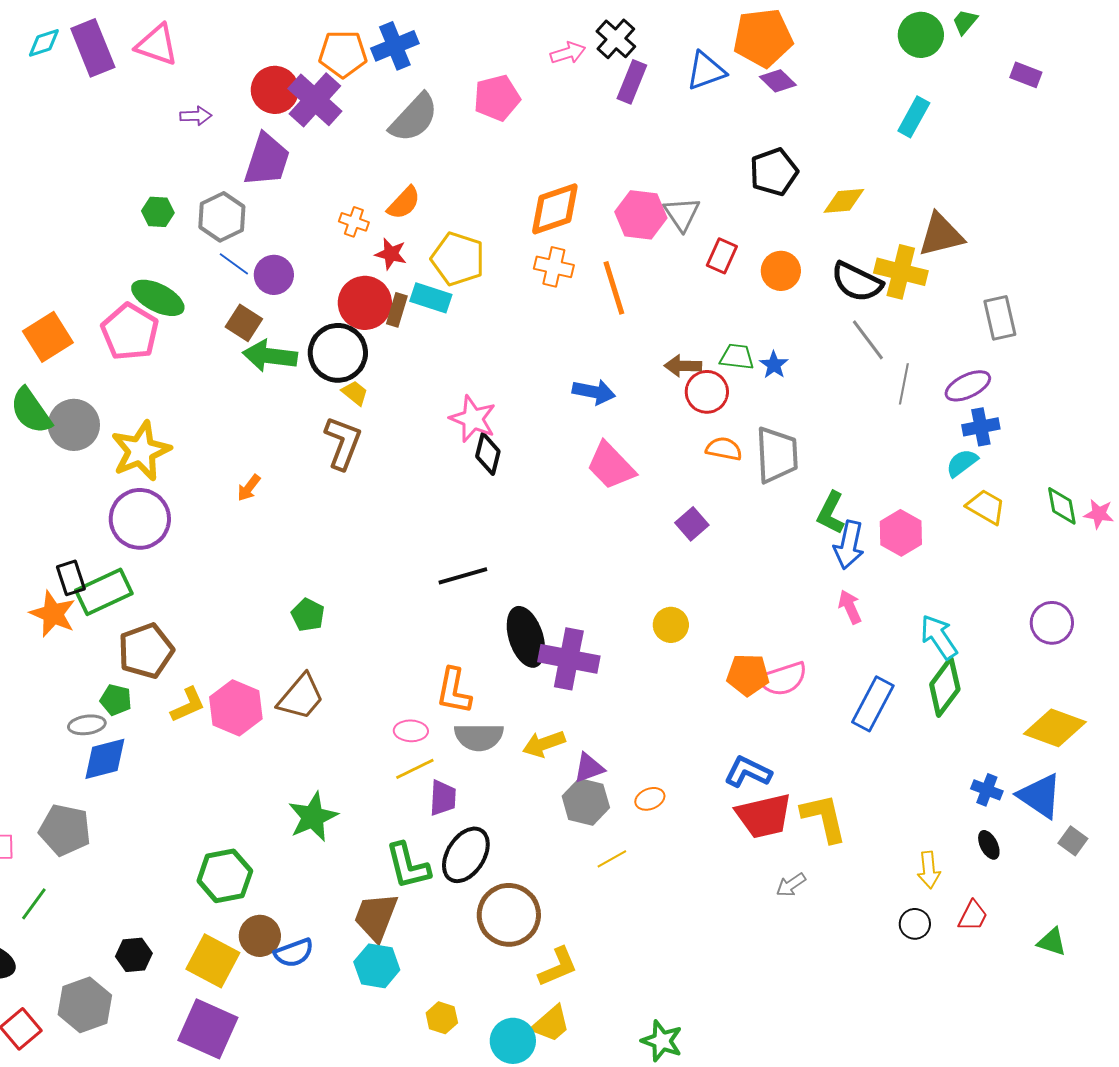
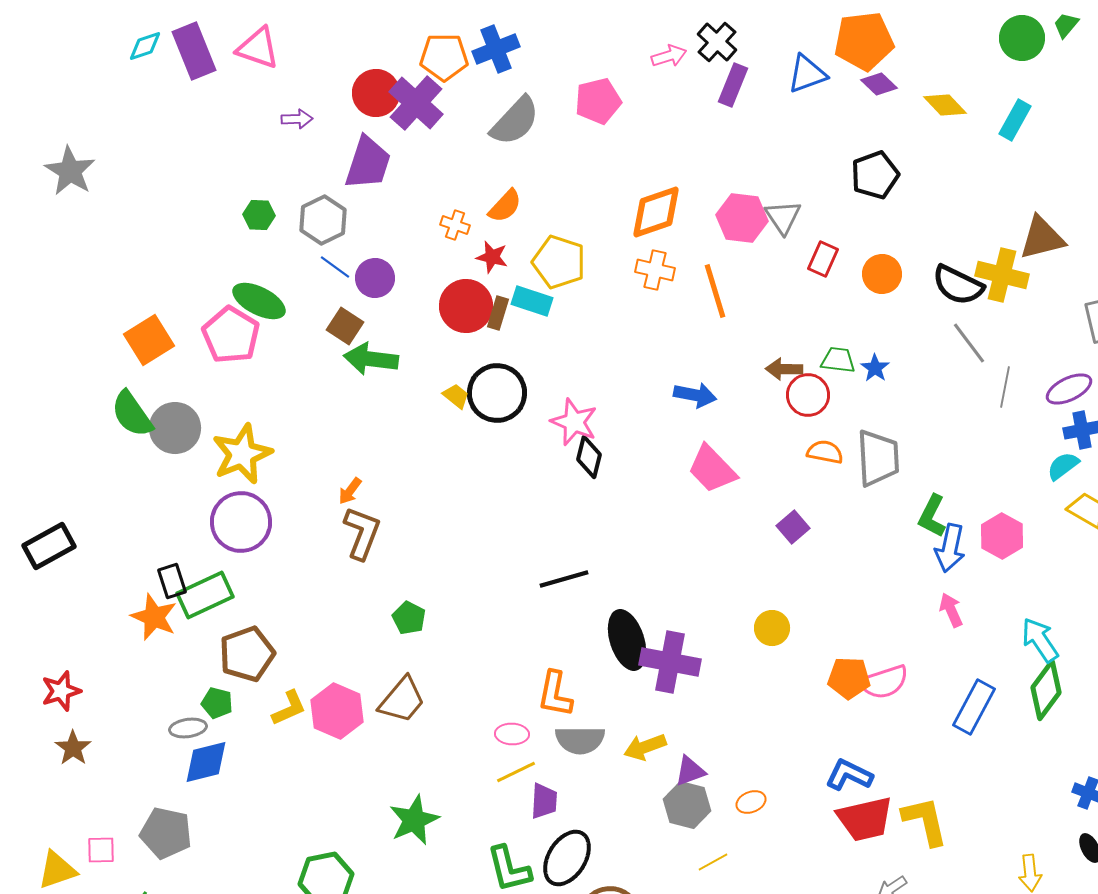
yellow diamond: (844, 201) -> (945, 105), moved, turned 51
black circle: (338, 353) -> (497, 393), moved
brown L-shape: (343, 443) -> (362, 533), moved

